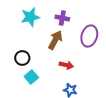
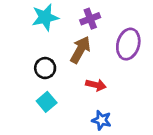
purple cross: (62, 18) -> (90, 19), turned -32
black circle: (22, 58) -> (45, 68), moved

